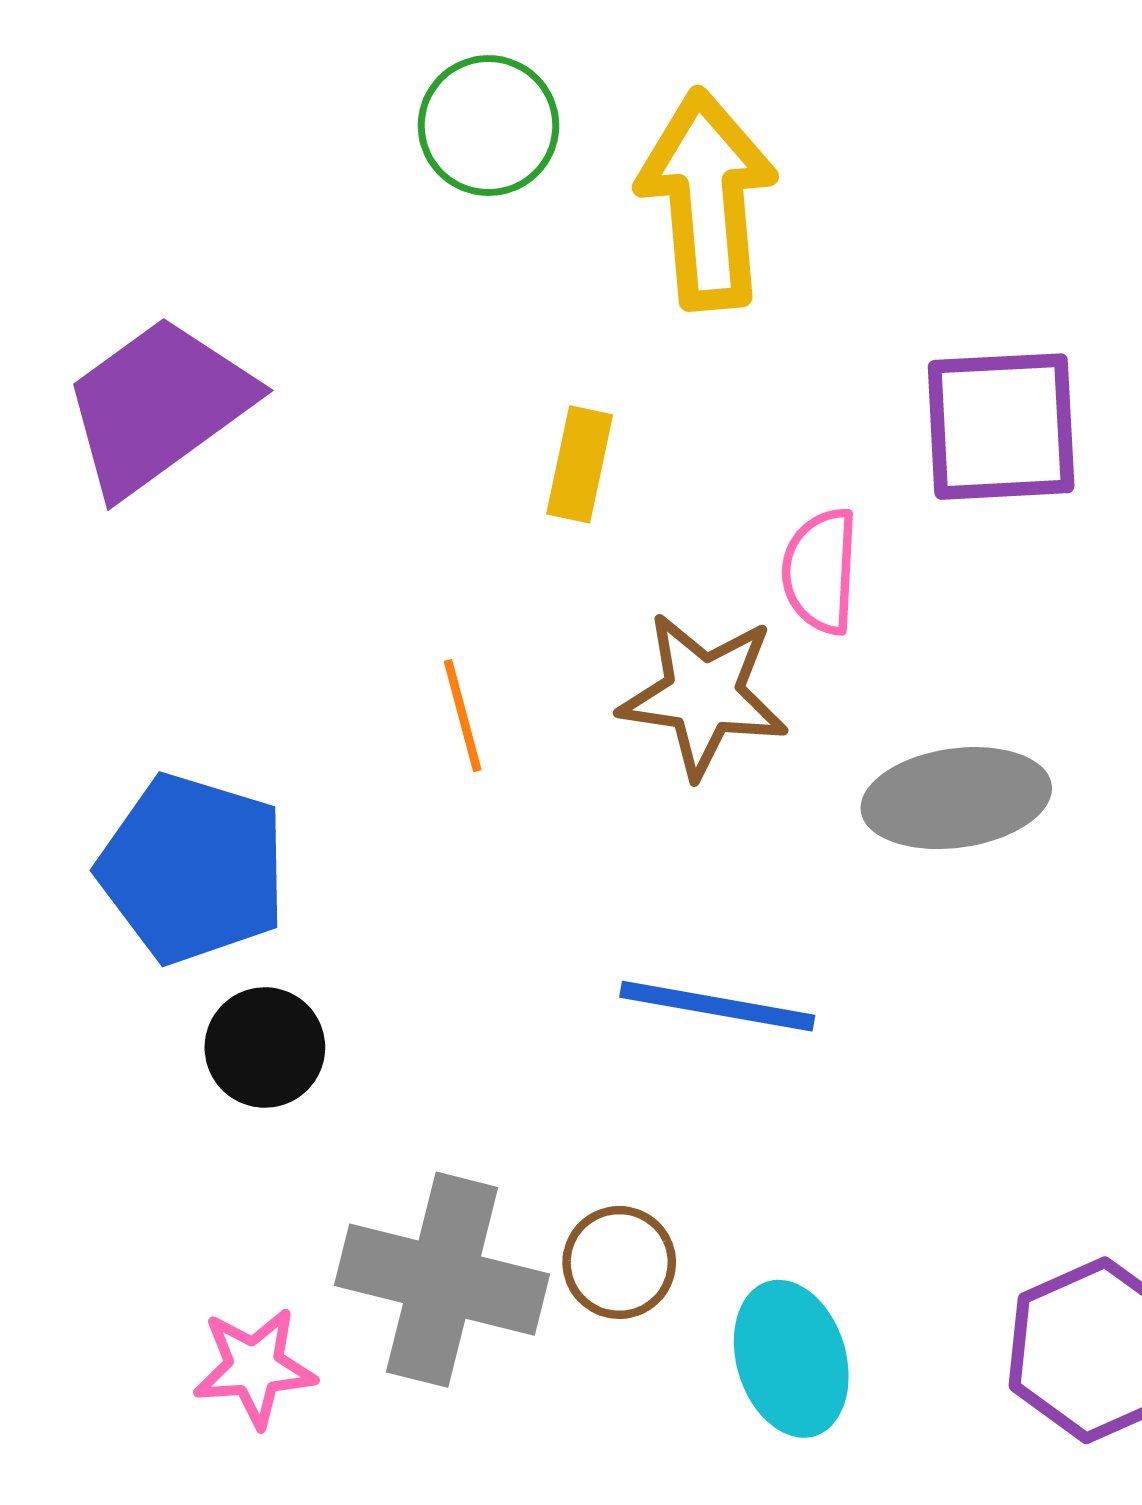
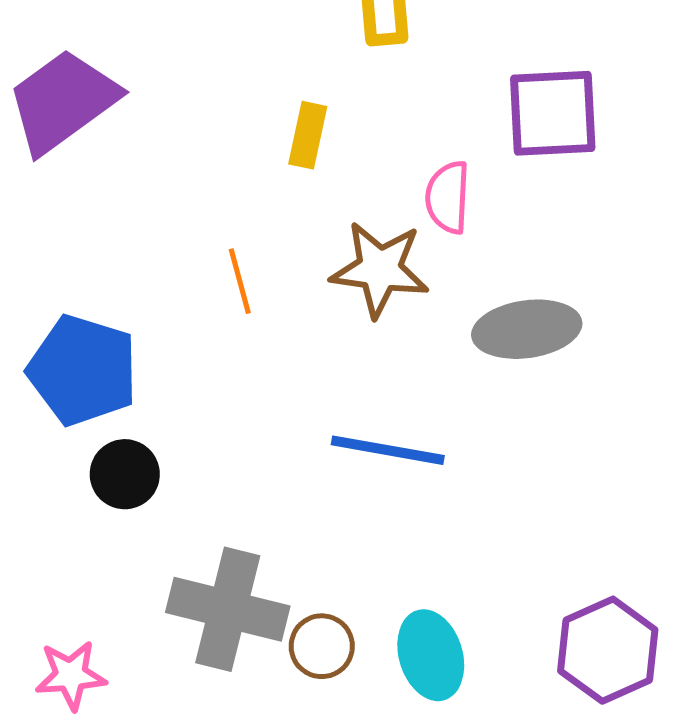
brown circle: (619, 1262) -> (322, 646), moved
pink star: (255, 1367) -> (71, 675), moved

